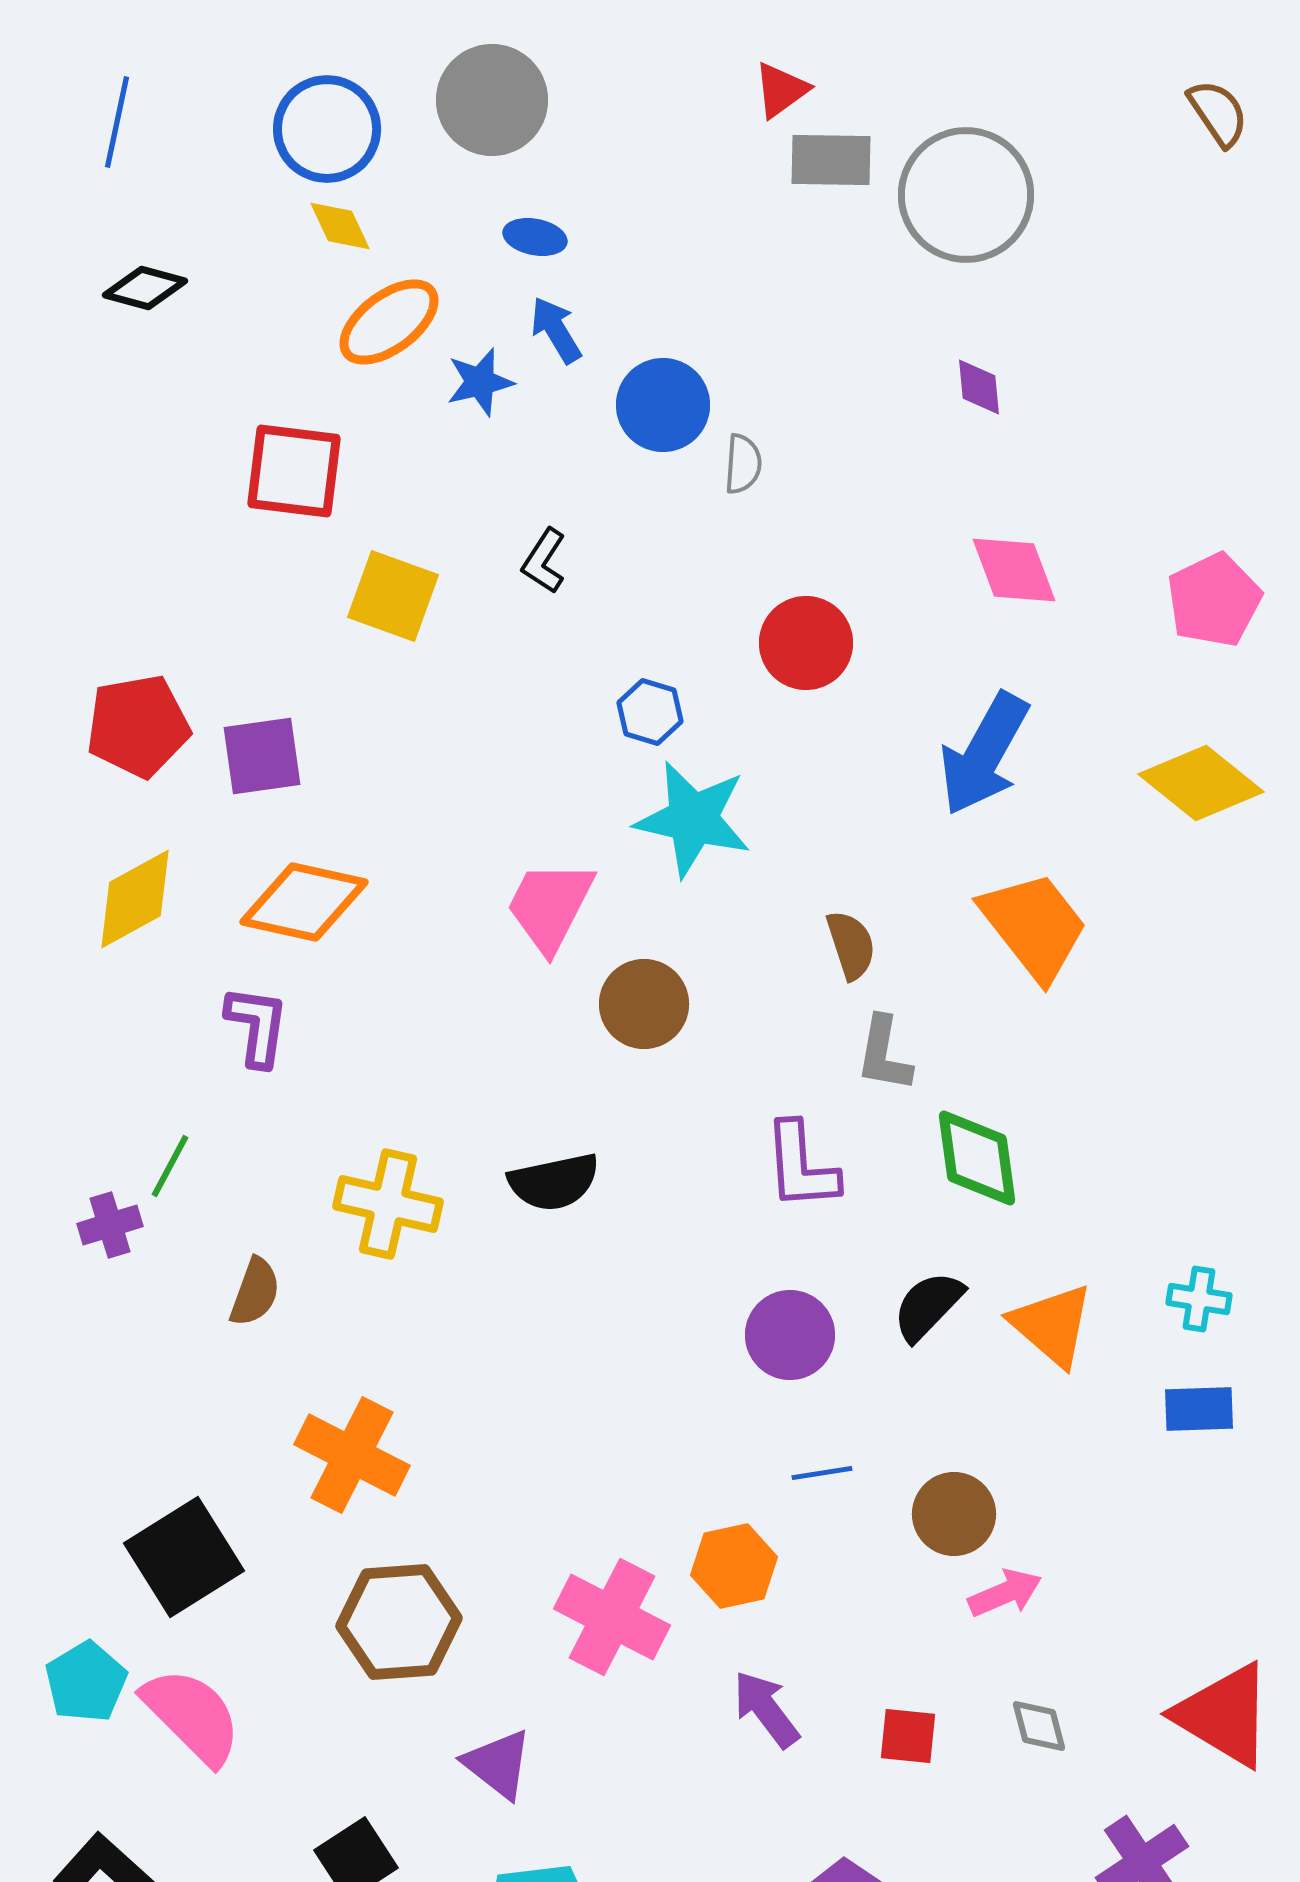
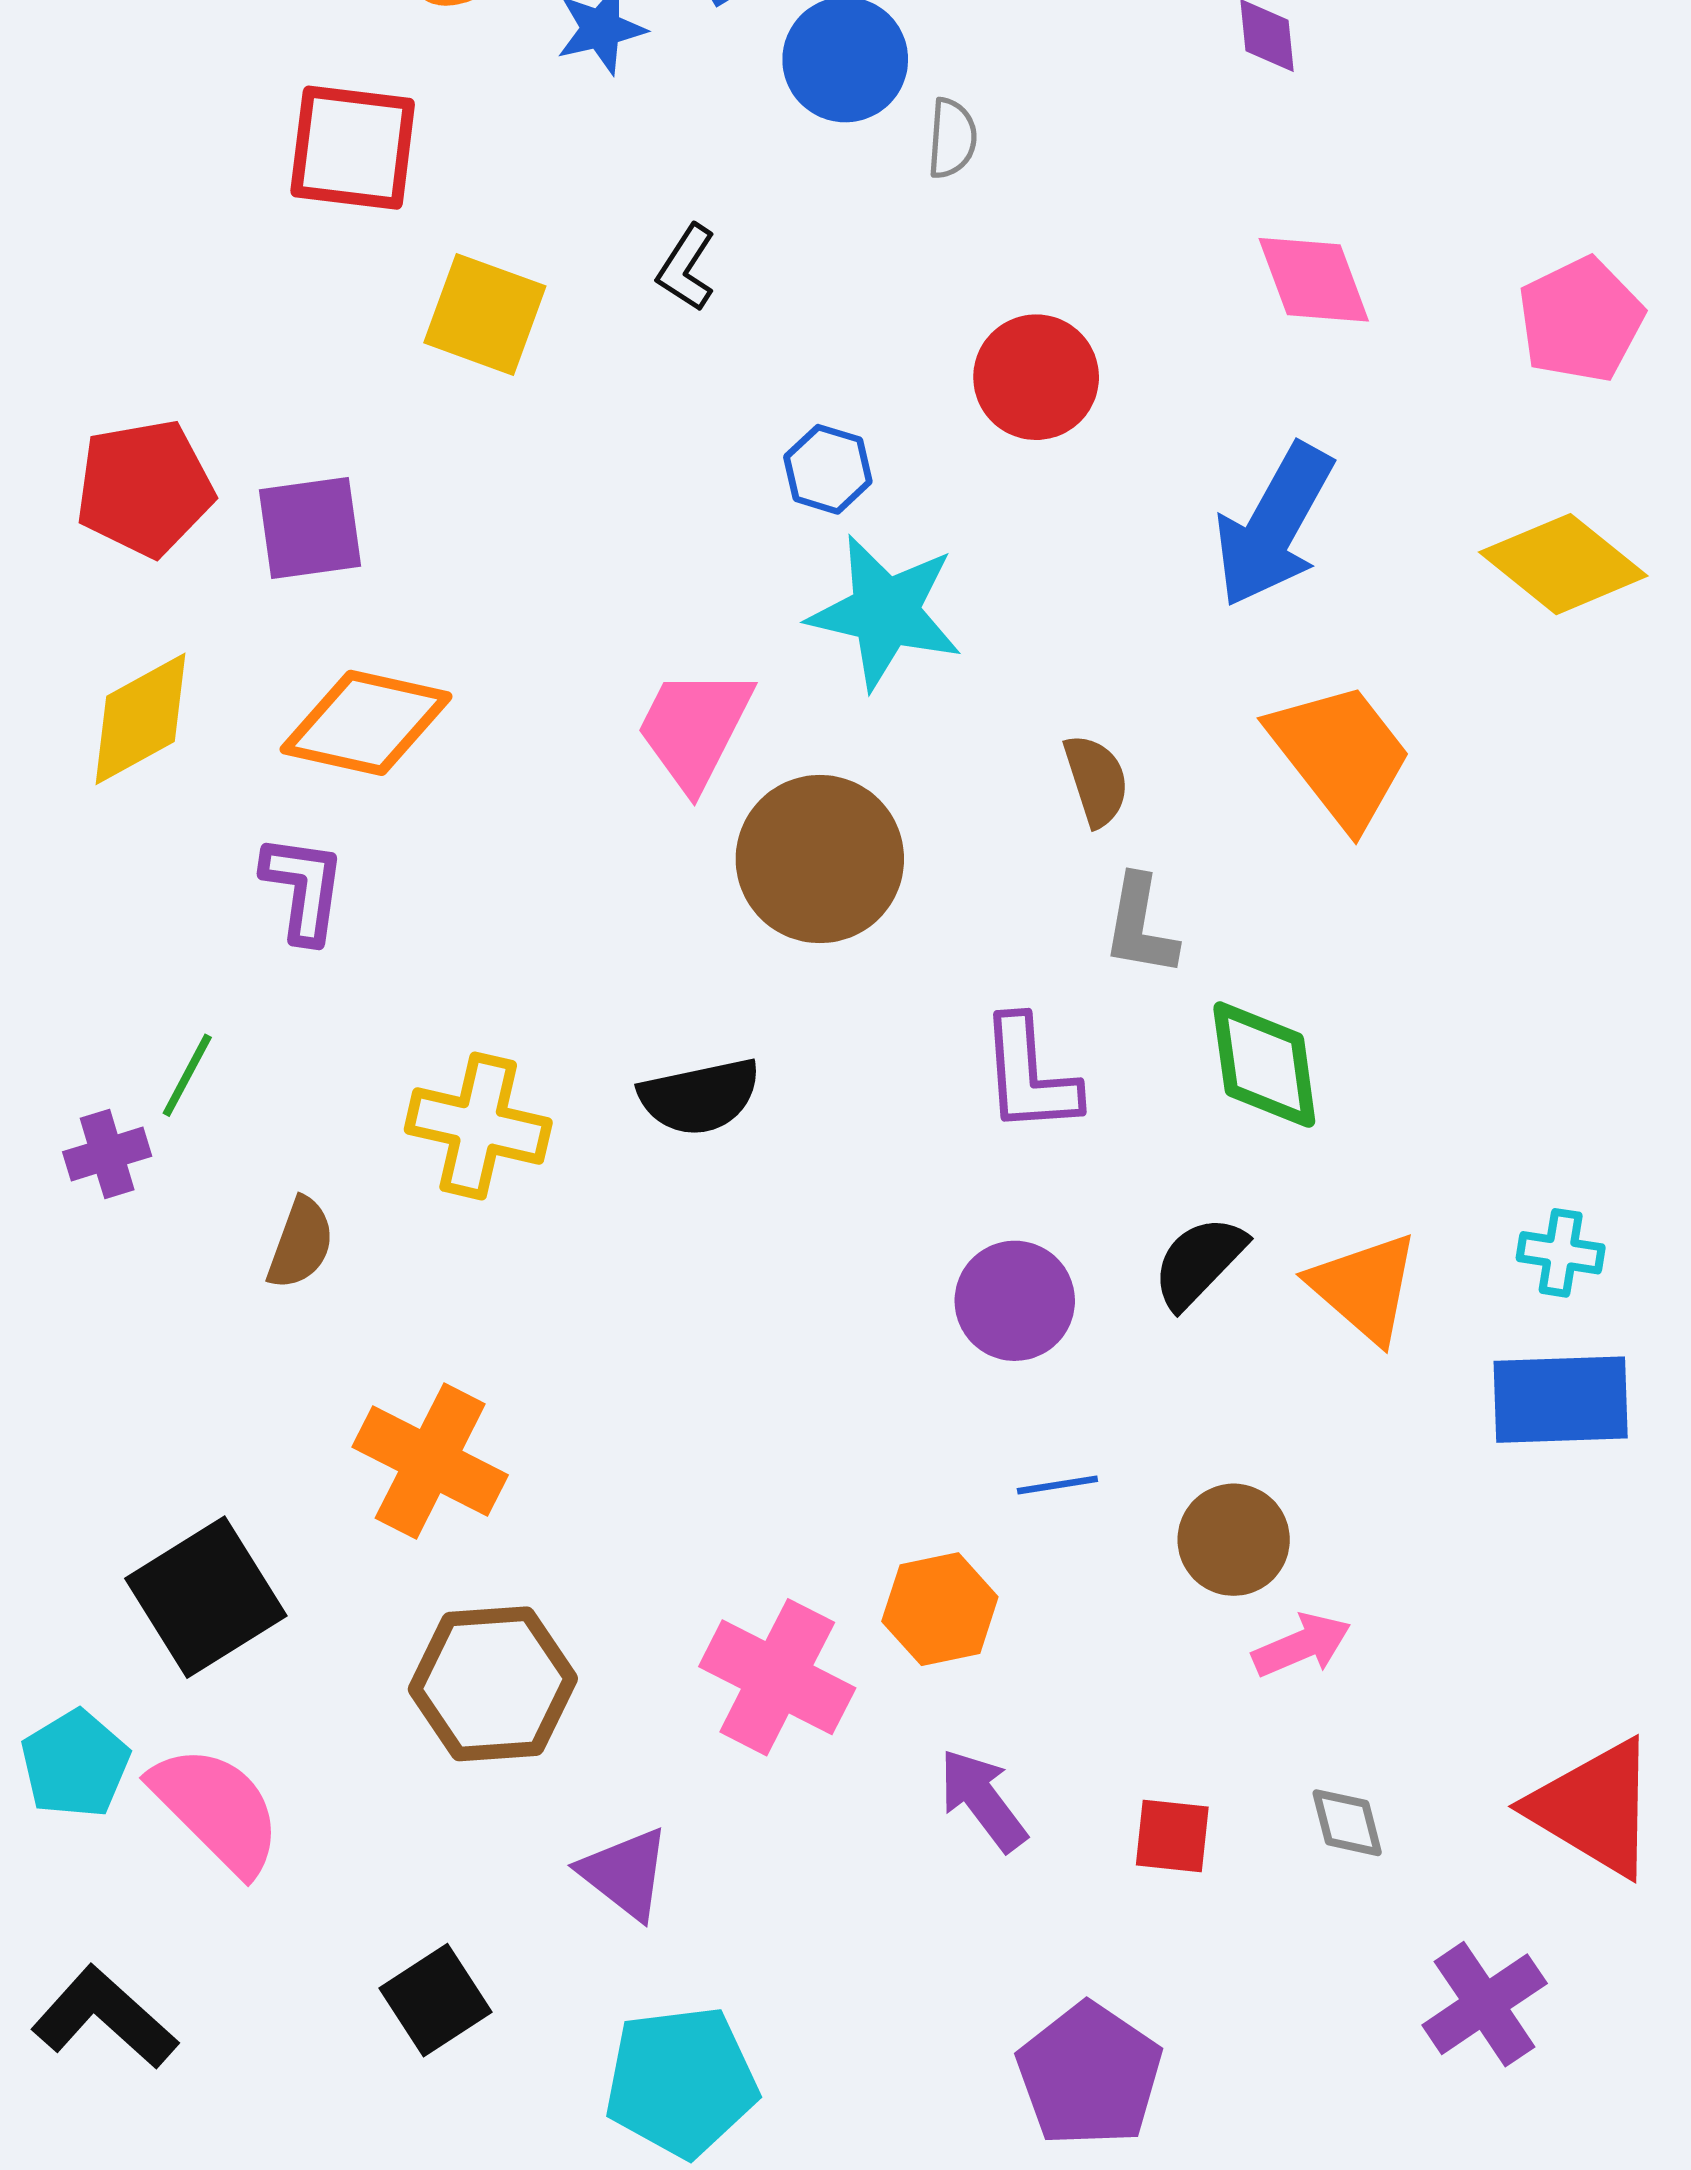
brown circle: (644, 1004) -> (820, 859), size x1.4
blue rectangle: (1199, 1409) -> (1561, 1400), size x1.5

